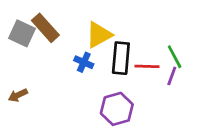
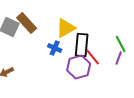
red line: (147, 66) -> (93, 57), moved, turned 48
purple hexagon: (117, 109) -> (79, 67), moved

